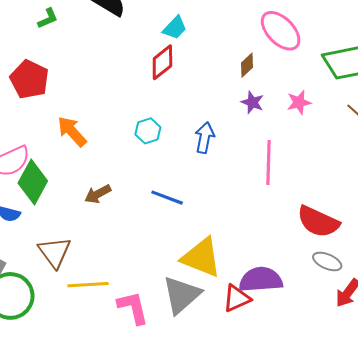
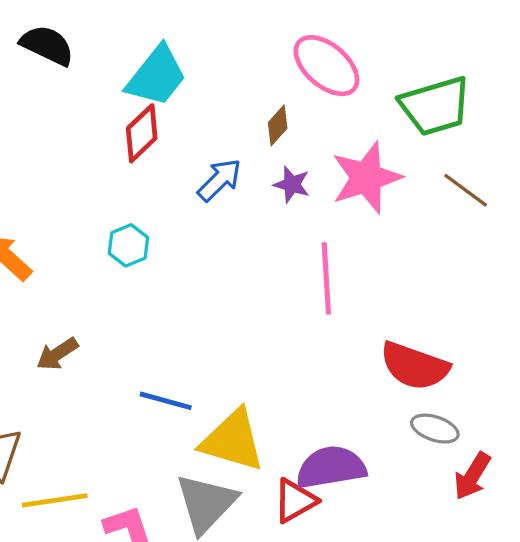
cyan trapezoid: (175, 28) -> (156, 76), size x1.6
pink star: (299, 102) -> (366, 178), size x1.8
blue arrow: (205, 138) -> (219, 180), moved, turned 40
blue line: (167, 198) -> (166, 401), moved

